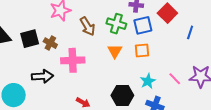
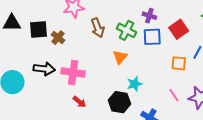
orange square: (142, 51) -> (179, 63), moved
pink cross: (73, 60) -> (73, 72), moved
cyan star: (148, 81) -> (135, 84), moved

